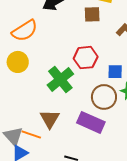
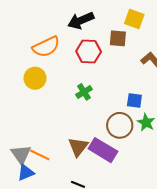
red hexagon: (86, 58) -> (89, 52), moved
green cross: (60, 79) -> (84, 92), moved, size x0.6
brown triangle: (50, 119) -> (78, 147), moved

